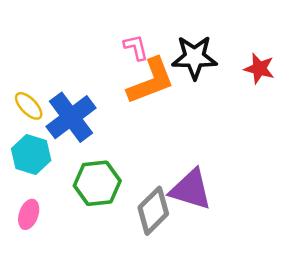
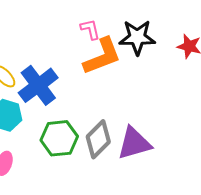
purple triangle: (191, 189) -> (134, 143), turned -33
gray diamond: (153, 211) -> (98, 139), moved

